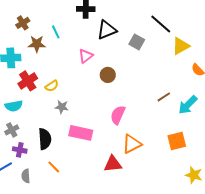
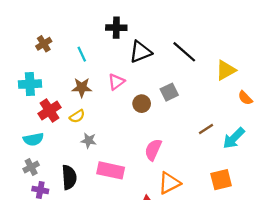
black line: (161, 24) -> (184, 52), moved
gray square: (137, 42) -> (169, 92), moved, turned 35
brown star: (37, 44) -> (82, 88), moved

